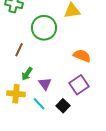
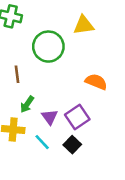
brown line: (19, 50) -> (17, 74), turned -32
purple square: (79, 85) -> (77, 117), moved

